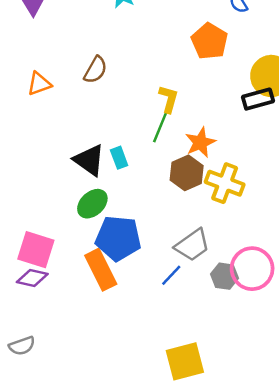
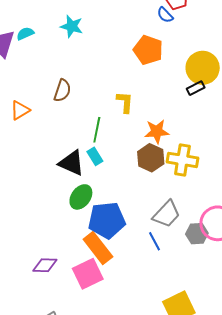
black rectangle: (258, 99) -> (196, 88), size x0.7
green line: (160, 127) -> (97, 130), moved
orange star: (200, 142) -> (157, 132), turned 30
pink square: (36, 250) -> (88, 274), moved, turned -32
blue line: (171, 275) -> (155, 241), turned -60

